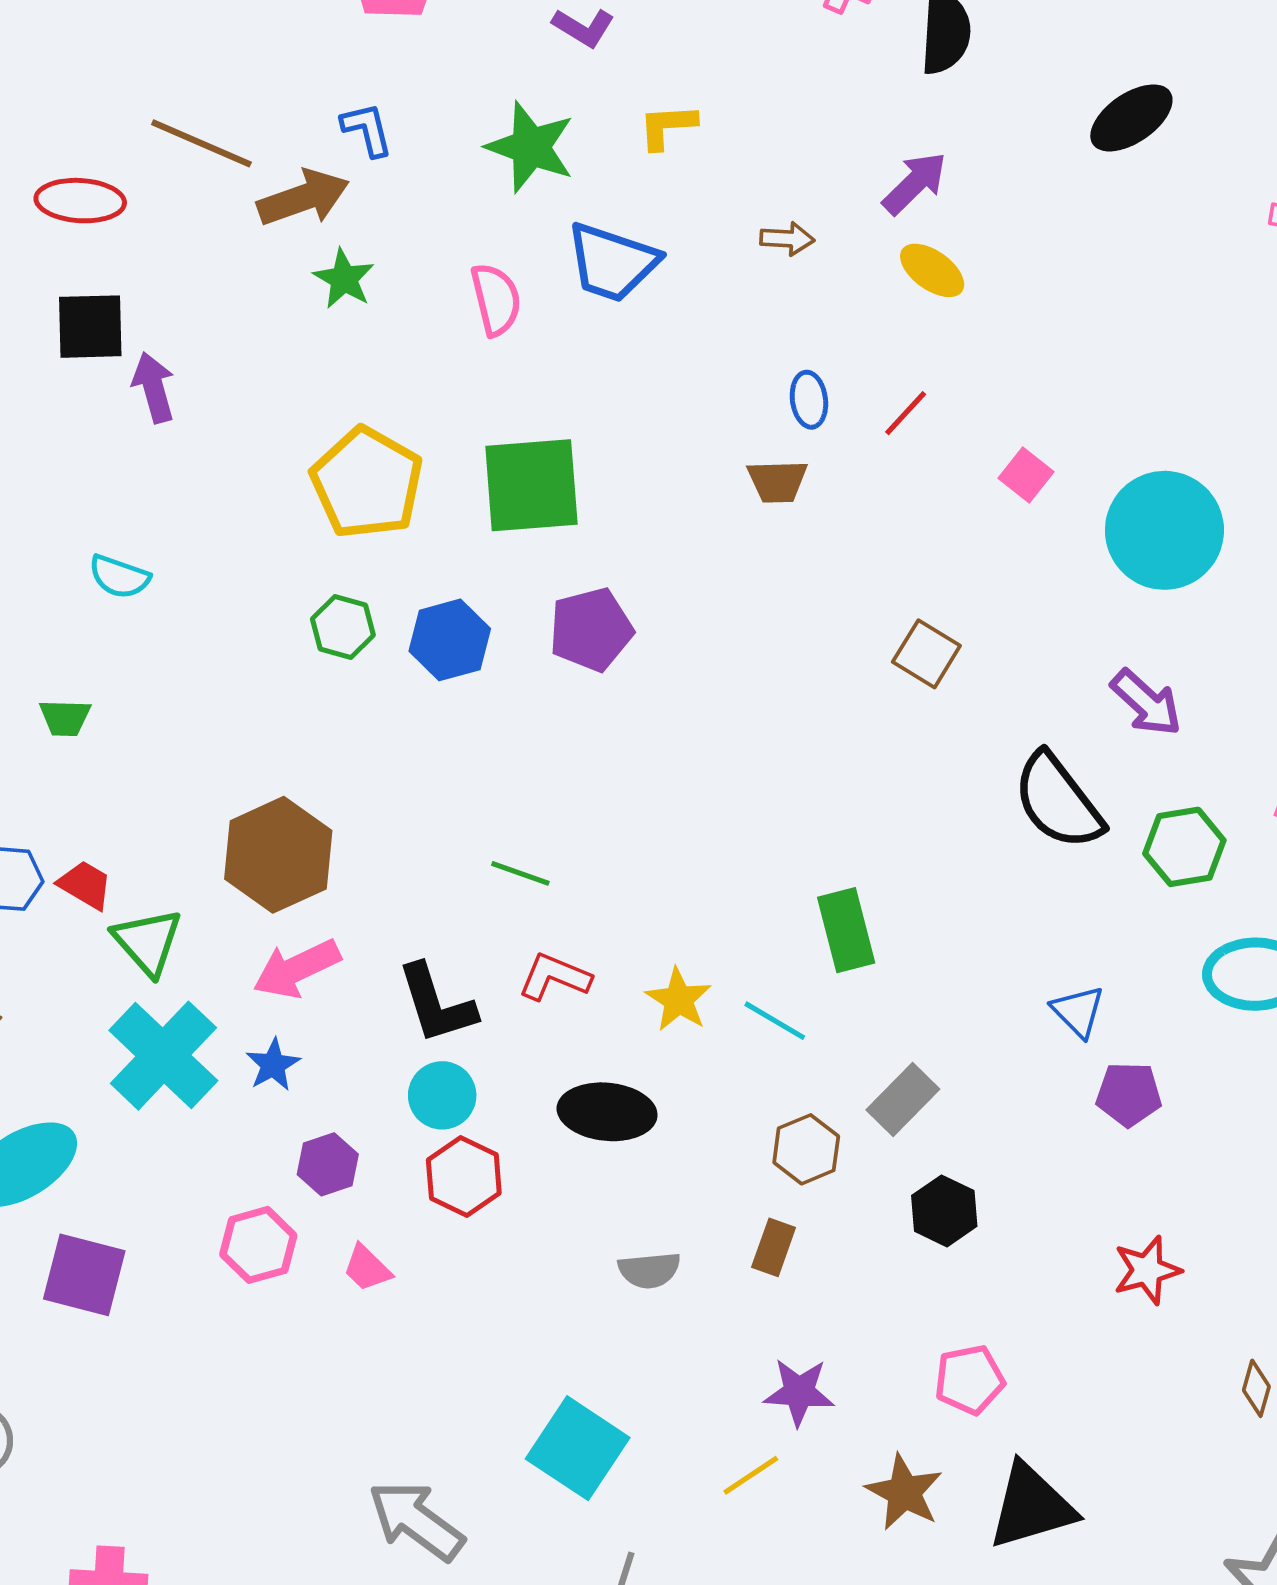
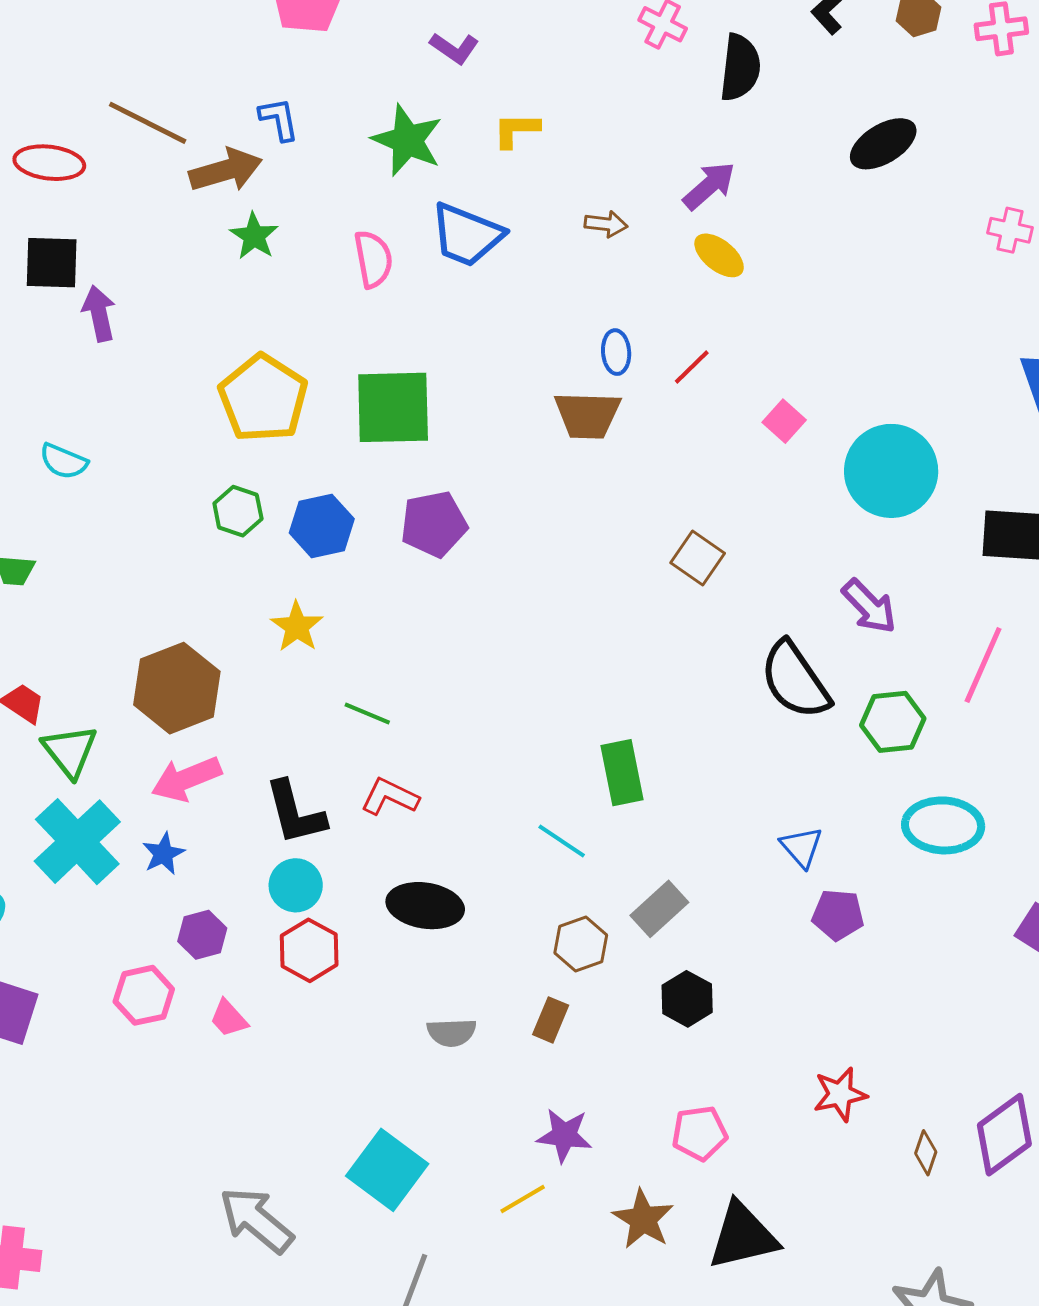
brown trapezoid: (777, 481) -> (588, 415), size x1.4
yellow star: (679, 1000) -> (297, 627), moved
red star: (1147, 1270) -> (840, 1094), moved

